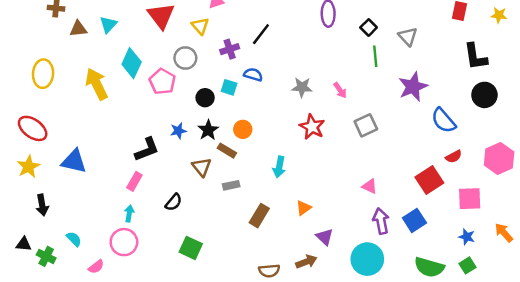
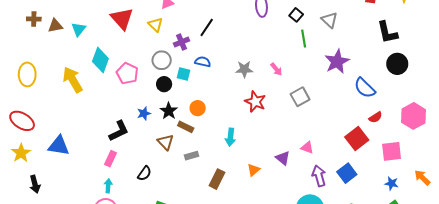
brown triangle: (78, 29) -> (55, 26), moved
gray circle: (185, 58) -> (162, 60), moved
purple triangle: (325, 237) -> (283, 158), moved

